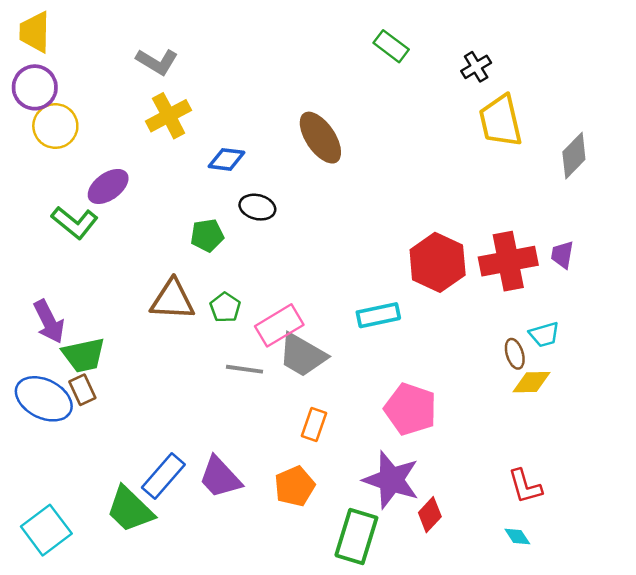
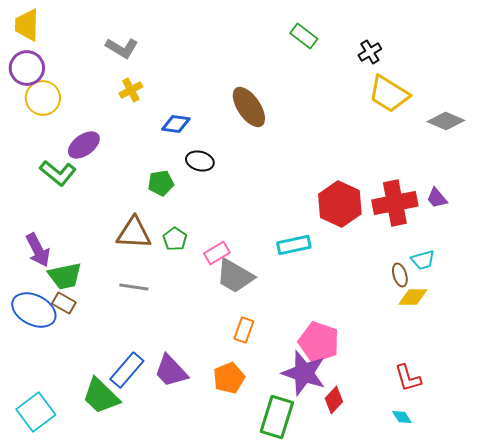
yellow cross: (169, 116) -> (131, 90), size x0.7
yellow trapezoid: (501, 121) -> (389, 94), turned -45
gray diamond: (574, 156) -> (446, 121), turned 69
purple trapezoid: (562, 255) -> (437, 198), turned -50
pink rectangle: (279, 325) -> (217, 253), size x0.7
gray line: (244, 369) -> (134, 287), moved
brown rectangle: (82, 390) -> (64, 303), turned -35
pink pentagon: (410, 409) -> (319, 342), moved

